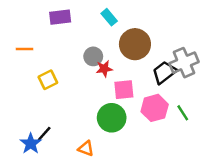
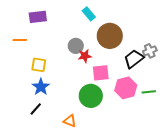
purple rectangle: (60, 17) -> (38, 17), moved
gray cross: (184, 63) -> (150, 51), size x0.6
yellow square: (48, 80) -> (39, 65), turned 35
green line: (183, 113) -> (149, 92), turned -64
blue star: (31, 144) -> (41, 87), moved

